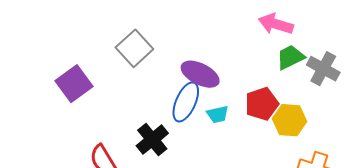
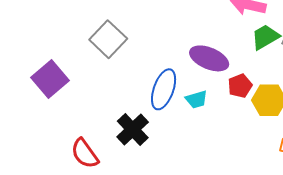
purple ellipse: (200, 74) -> (209, 58), moved
red pentagon: (262, 104) -> (240, 86), size x0.7

